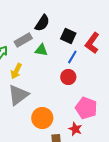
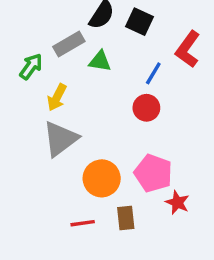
black square: (68, 36) -> (140, 22), moved
pink pentagon: (86, 108) -> (153, 173), moved
red star: (75, 129) -> (177, 203), moved

